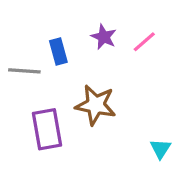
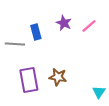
brown star: (96, 105) -> (58, 77), moved, size x0.7

